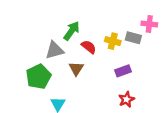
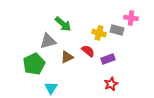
green arrow: (72, 31) -> (63, 24), turned 96
red semicircle: (89, 47) -> (88, 51), moved
brown triangle: (76, 69) -> (67, 57), turned 32

